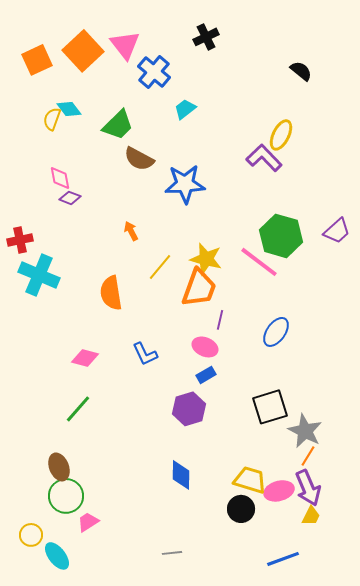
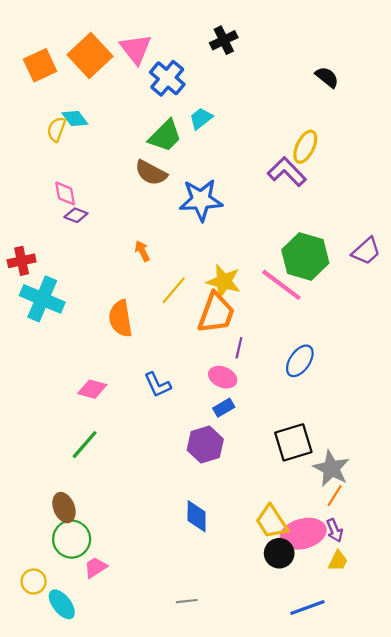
green trapezoid: (118, 125) -> (165, 136), moved
yellow trapezoid: (250, 480) -> (272, 522), turned -140
purple arrow: (308, 488) -> (335, 530), size x0.6
pink ellipse: (279, 491) -> (303, 534), size x1.4
black circle: (241, 509) -> (279, 553), moved

